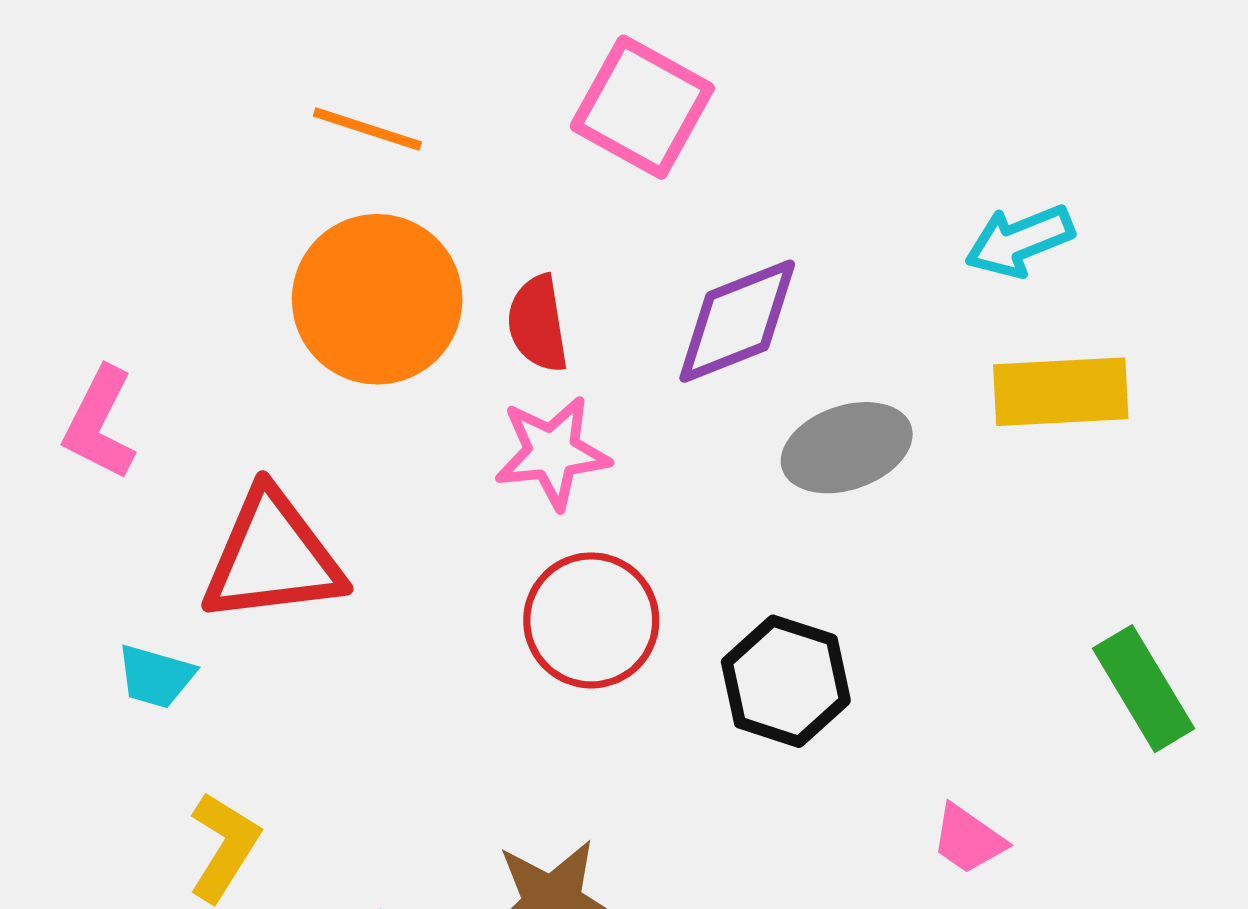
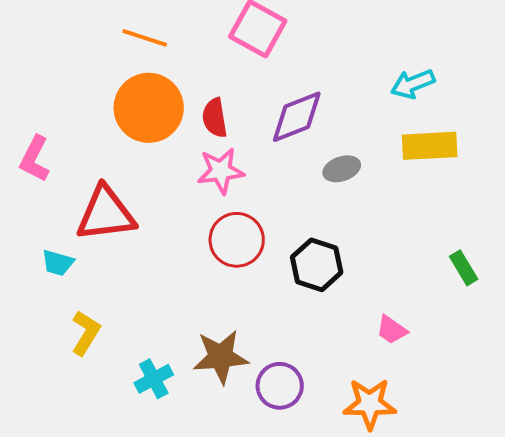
gray ellipse: (847, 448) -> (342, 169), size x0.7
green rectangle: (1144, 689) -> (464, 268), size x0.7

